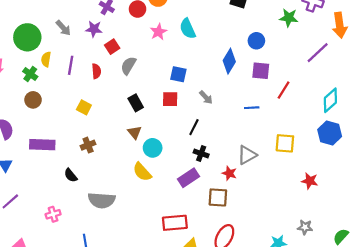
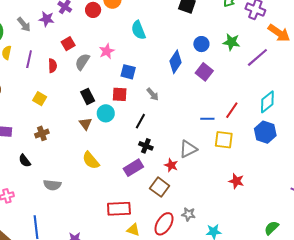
green star: (289, 18) -> (231, 42), moved
orange arrow: (340, 25) -> (279, 33), turned -50
purple star: (94, 29) -> (47, 19), moved
pink star: (158, 32) -> (107, 51), moved
purple square: (261, 71) -> (204, 72), turned 30
red line: (284, 90) -> (232, 110), moved
blue line: (252, 108) -> (207, 119), moved
cyan circle: (153, 148) -> (106, 113), moved
red star: (310, 181) -> (236, 181), moved
brown square: (218, 197) -> (160, 187), turned 30
gray semicircle: (102, 200) -> (52, 185), size x0.7
gray star: (305, 227) -> (188, 214), moved

